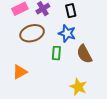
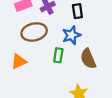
blue star: (67, 33) -> (71, 35), turned 30
orange triangle: (20, 72) -> (19, 62), moved

